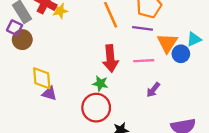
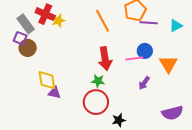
purple line: (142, 28) -> (149, 23), moved
cyan triangle: (194, 39) -> (176, 26), moved
orange triangle: (167, 43) -> (168, 64), moved
blue circle: (181, 54) -> (145, 51), moved

